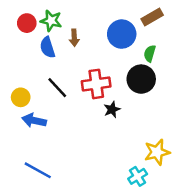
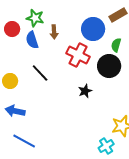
red circle: (27, 23) -> (12, 29), moved
red cross: (96, 84) -> (78, 55), moved, turned 35
blue arrow: (34, 120) -> (15, 111), moved

